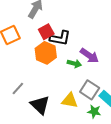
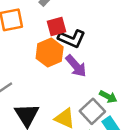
purple arrow: (89, 56) -> (76, 66), moved
green arrow: (74, 64) -> (108, 97), moved

